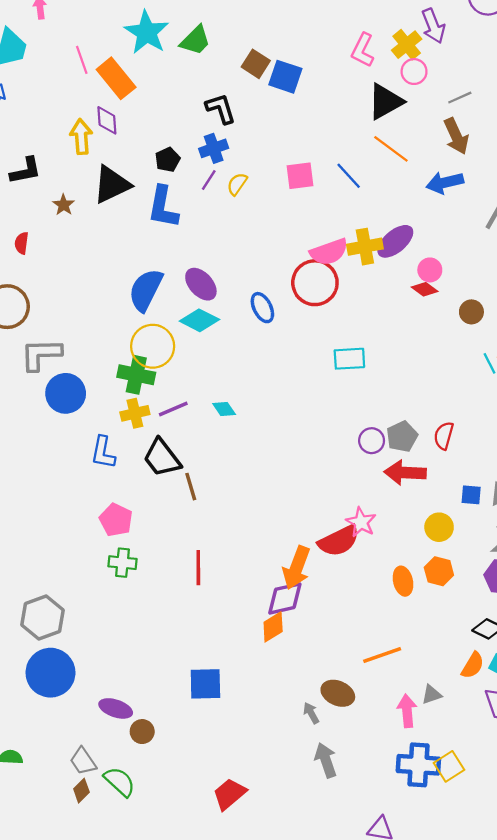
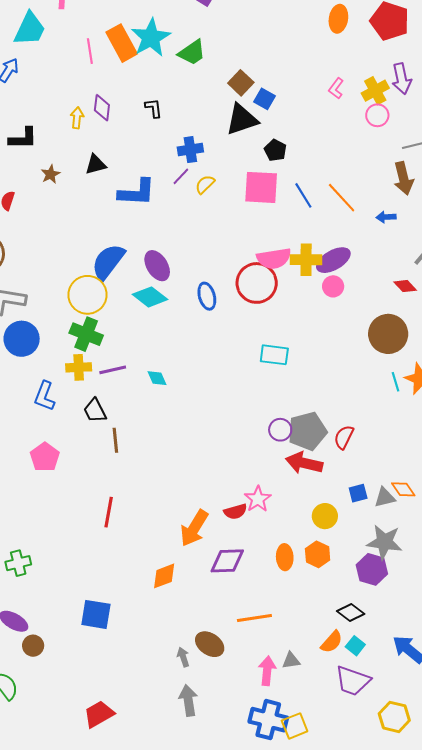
pink L-shape: (363, 50) -> (336, 88), size x0.7
blue square: (285, 77) -> (265, 99), size x0.7
orange rectangle: (116, 78) -> (122, 43), moved
black triangle: (385, 102) -> (242, 119), moved
black L-shape: (221, 109) -> (154, 108), moved, size x0.7
yellow arrow: (81, 137) -> (77, 118), size x0.7
orange line: (391, 149) -> (342, 198), moved
black pentagon: (168, 160) -> (275, 150), moved, turned -30
pink square: (300, 176) -> (261, 187), size x1.4
blue arrow: (445, 183) -> (386, 217), size x0.6
black triangle: (112, 185) -> (96, 164), size x0.6
blue L-shape: (163, 207) -> (137, 192), turned -108
pink circle: (430, 270) -> (333, 286), moved
red diamond: (425, 289) -> (405, 286), moved
brown circle: (471, 312) -> (388, 334), size x1.8
yellow circle: (153, 346) -> (88, 295), moved
gray pentagon: (402, 437) -> (307, 431), size x1.4
black trapezoid: (162, 458) -> (95, 411), size x0.7
blue square: (471, 495) -> (358, 493), turned -30
red semicircle: (339, 541) -> (235, 512), size x0.6
green cross: (123, 563) -> (18, 563), moved, turned -30
purple diamond: (285, 598) -> (227, 561), moved

